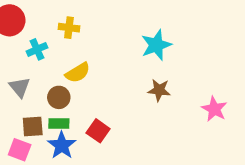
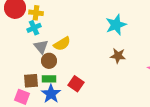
yellow cross: (69, 28) -> (36, 13), moved
gray triangle: (20, 87) -> (41, 47), moved

